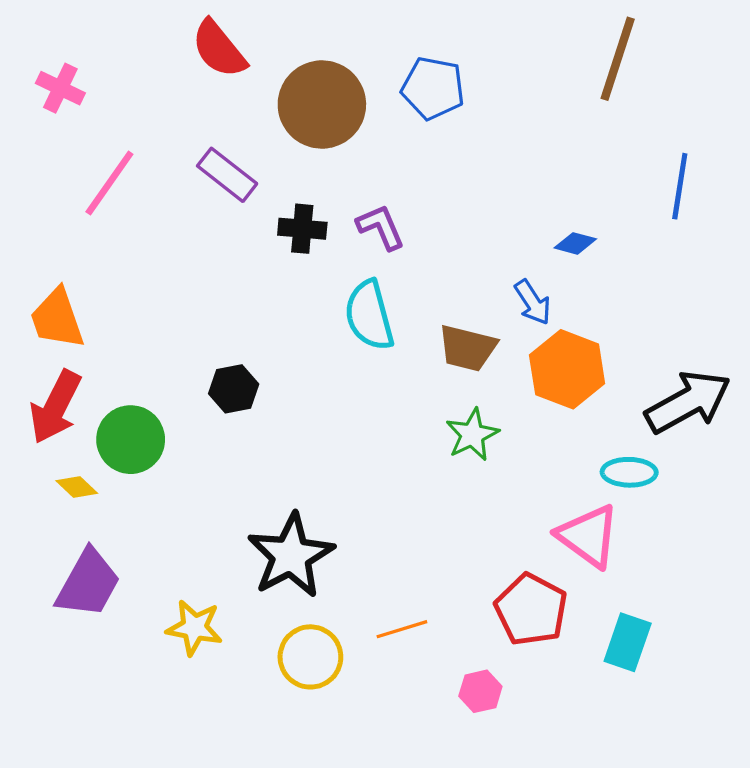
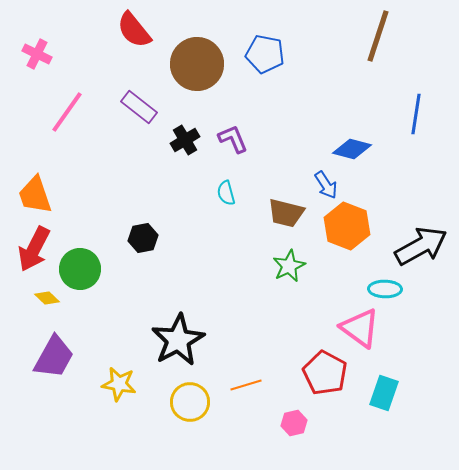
black cross: (302, 229) -> (185, 140), turned -36
blue diamond: (575, 243) -> (352, 149), size x1.5
cyan semicircle: (369, 315) -> (226, 193), size x0.6

